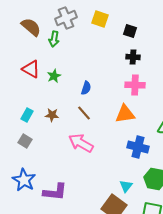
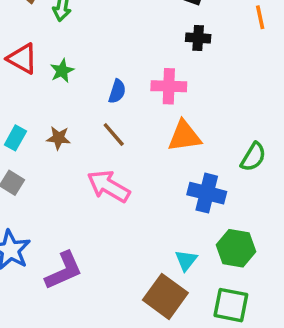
pink cross: (135, 85) -> (169, 86), moved
purple L-shape: (55, 192) -> (64, 271), turned -30

